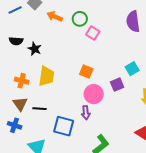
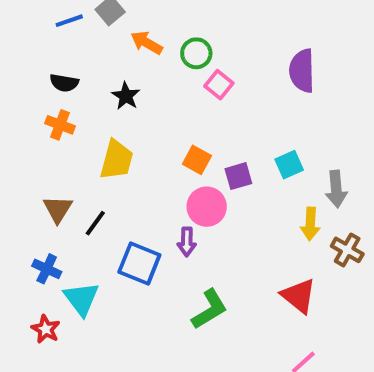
black star: (35, 49) -> (126, 96), moved
orange cross: (22, 81) -> (60, 125), moved
purple square: (117, 85) -> (238, 176), moved
black line: (39, 109) -> (95, 223), turned -64
blue cross: (15, 125) -> (47, 269), moved

